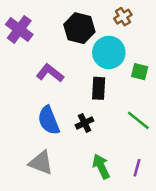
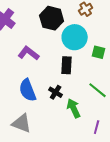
black cross: (85, 123) -> (56, 92), turned -32
green arrow: (101, 166) -> (74, 108), moved

